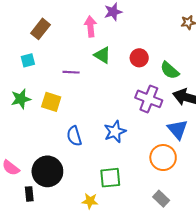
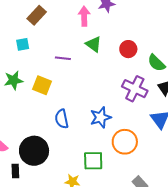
orange circle: (163, 158) -> (125, 142), moved

